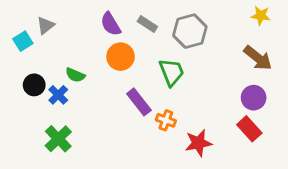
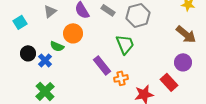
gray triangle: (46, 25) -> (50, 11), moved
orange circle: (121, 57) -> (73, 33), moved
orange cross: (166, 120) -> (121, 78), turned -32
red rectangle: (249, 129) -> (169, 82), moved

